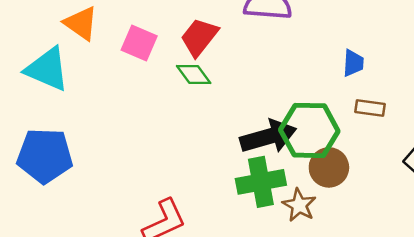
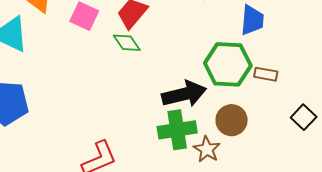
blue trapezoid: (353, 63) -> (252, 20), moved, size x1.4
green hexagon: (309, 130) -> (228, 64), moved

